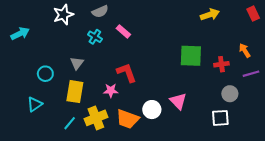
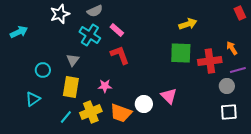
yellow arrow: (210, 15) -> (188, 24), moved
cyan cross: (95, 37) -> (90, 35), size x1.5
red cross: (221, 64) -> (210, 61), size x1.6
red L-shape: (127, 73) -> (120, 55), moved
gray circle: (230, 94) -> (227, 86), moved
white square: (220, 118) -> (229, 112), moved

